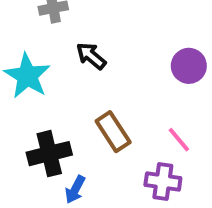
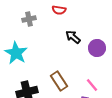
black arrow: (91, 56) -> (73, 37), moved

